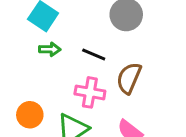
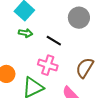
brown semicircle: (129, 78) -> (85, 68), moved

